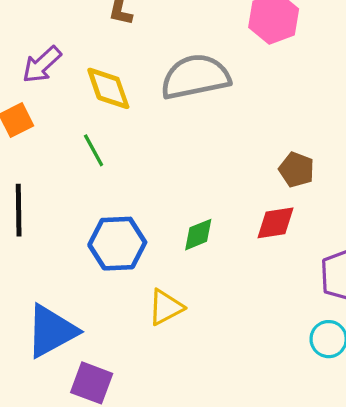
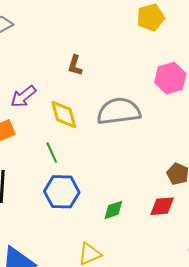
blue hexagon: (117, 244) -> (62, 192), moved

